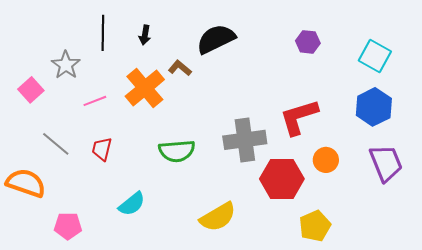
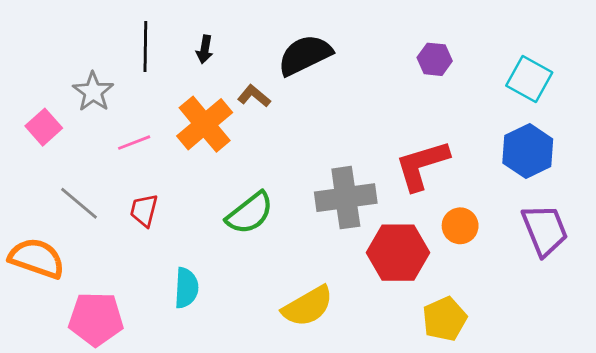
green semicircle: (177, 151) -> (250, 213), turned -33
cyan semicircle: (132, 204) -> (186, 288), turned -48
pink pentagon: (68, 226) -> (96, 319), size x1.4

